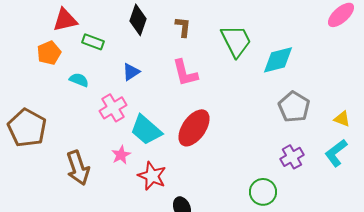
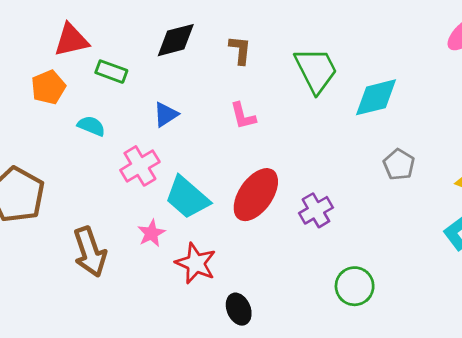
black diamond: (138, 20) -> (176, 40), turned 56
pink L-shape: (185, 73) -> (243, 116), size x0.7
gray pentagon: (294, 107) -> (399, 165), size x0.7
purple cross: (292, 157) -> (316, 210), moved

